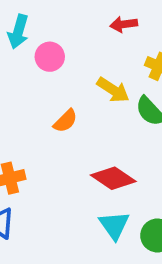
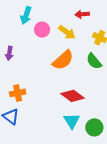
yellow arrow: (113, 90) -> (67, 32), moved
orange semicircle: (65, 121) -> (63, 60), moved, size x1.6

